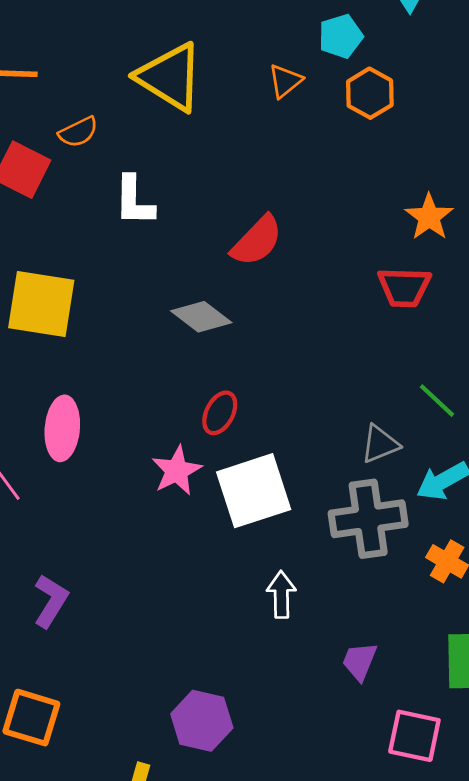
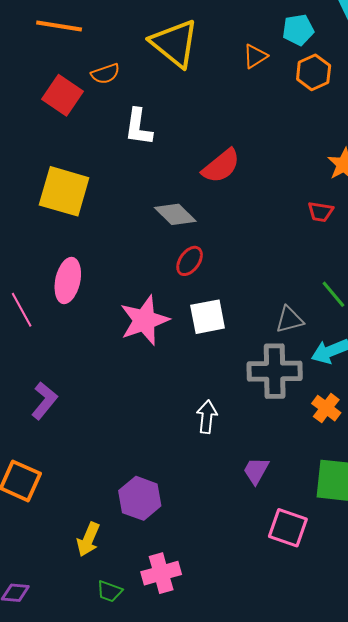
red trapezoid: (404, 287) -> (320, 212), size x0.7
red ellipse: (220, 413) -> (190, 261), moved
pink star: (177, 471) -> (144, 320), size x1.4
white square: (254, 491) -> (208, 317), moved, size x0.7

